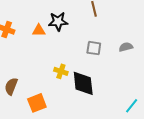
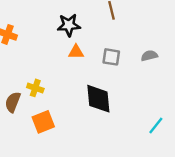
orange triangle: (39, 30) -> (76, 52), moved
yellow cross: (61, 71) -> (35, 88), moved

